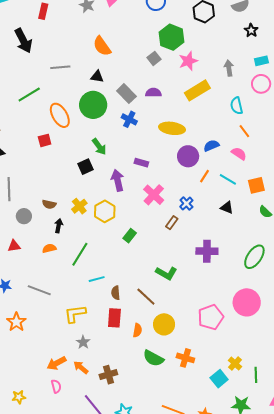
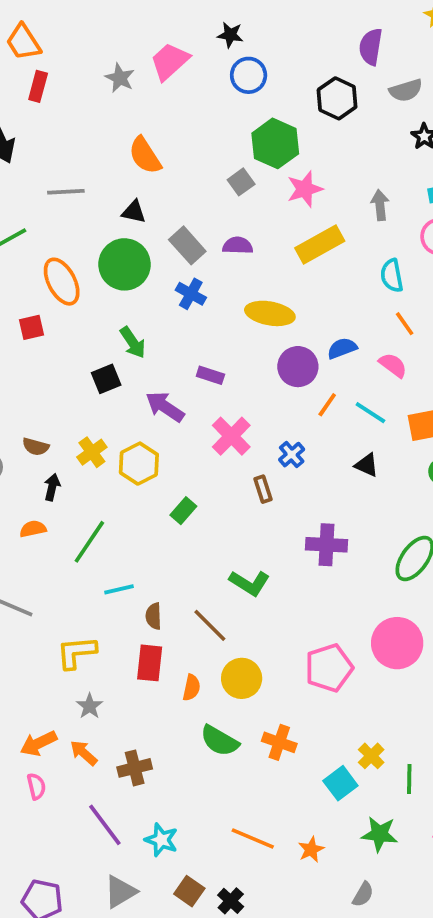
purple arrow: (118, 180) -> (165, 407), turned -45
brown rectangle: (172, 223) -> (263, 489), turned -56

